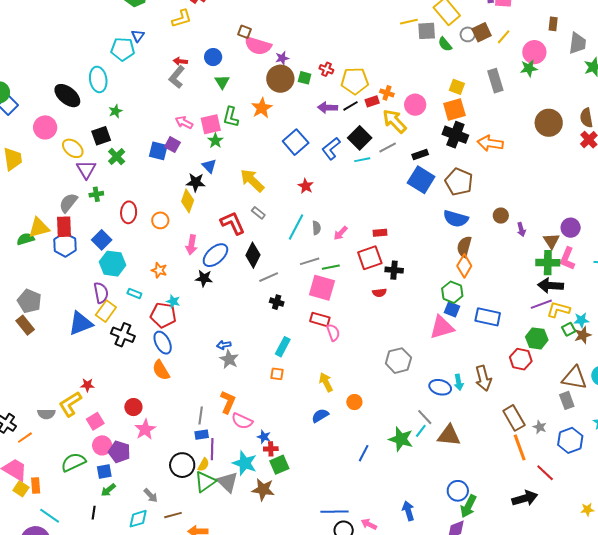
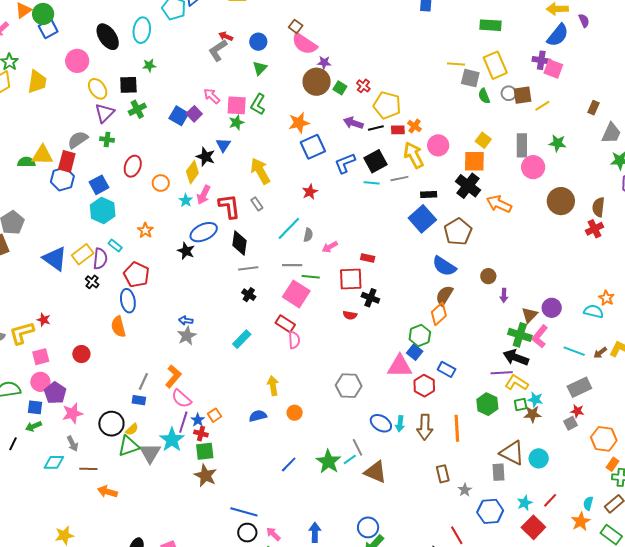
pink circle: (534, 52) -> (533, 167), moved
orange star: (262, 108) -> (299, 123), moved
pink arrow: (192, 245) -> (204, 195), moved
black diamond: (253, 255) -> (240, 243), turned -35
purple semicircle: (101, 293) -> (100, 259), moved
cyan star: (173, 301) -> (186, 200), moved
blue rectangle: (488, 317) -> (447, 369), size x0.7
blue triangle: (81, 323) -> (55, 259), turned 40
black cross: (123, 335) -> (92, 282), size x0.6
red hexagon: (521, 359) -> (424, 386), moved
orange square: (277, 374) -> (215, 415), moved, turned 32
brown rectangle: (514, 418) -> (443, 474), size x0.7
pink star: (145, 429) -> (73, 413), moved
orange line: (520, 447) -> (457, 428), moved
purple line: (212, 449) -> (183, 422), moved
brown star: (263, 490) -> (205, 475), moved

